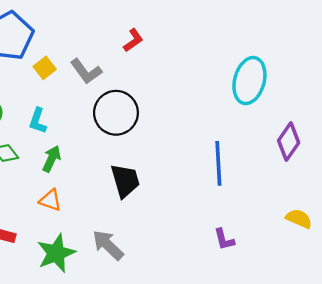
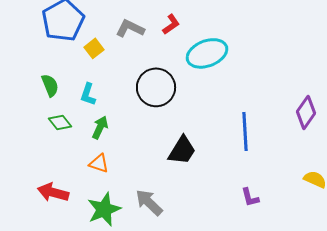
gray L-shape: (86, 71) -> (130, 28), moved, turned 152
cyan ellipse: (249, 81) -> (207, 53), moved, turned 54
black trapezoid: (125, 181) -> (182, 150), moved, turned 48

